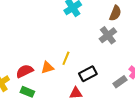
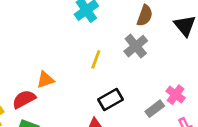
yellow line: (66, 58) -> (96, 59), moved
orange triangle: (47, 68) -> (45, 80), moved

